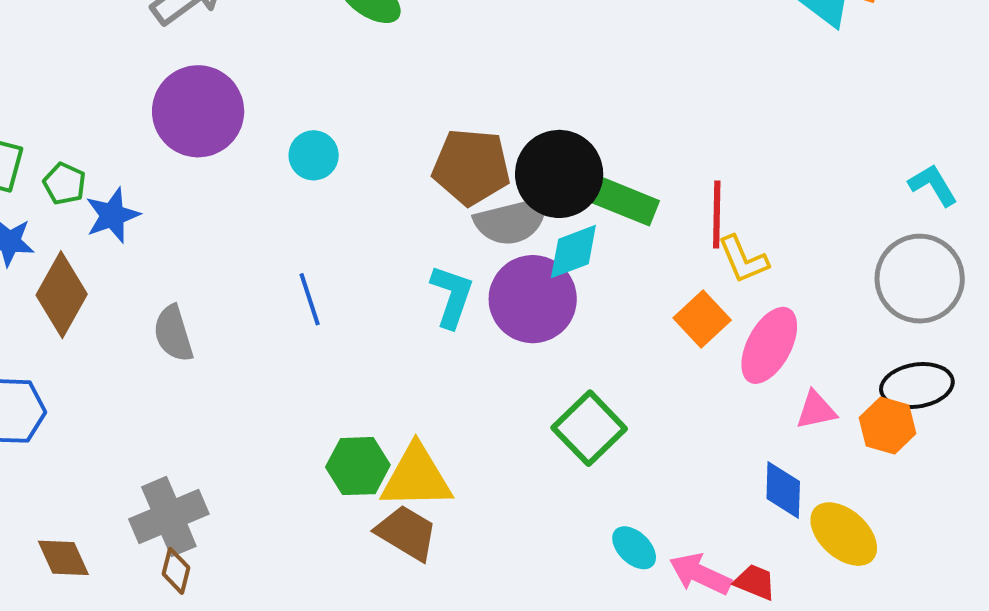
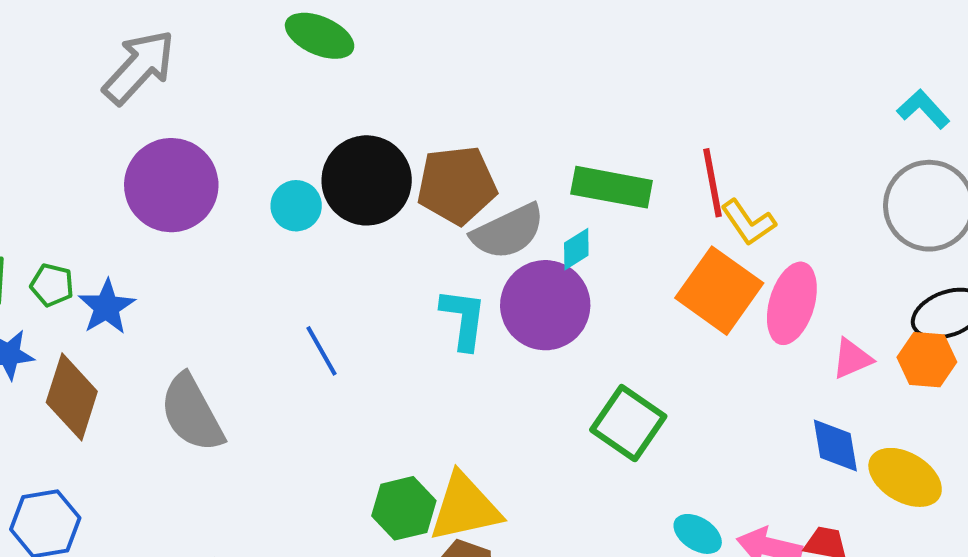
black circle: (559, 174) -> (367, 180), moved
cyan diamond: (573, 251) -> (576, 249), size x0.7
orange square: (702, 319) -> (719, 291), size x1.5
gray semicircle: (173, 334) -> (192, 413), size x1.4

